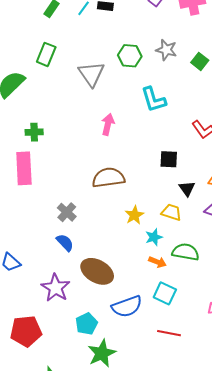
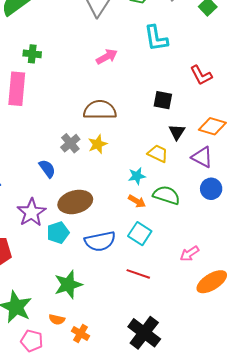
pink arrow: (108, 124) -> (107, 57), turned 40
gray cross: (67, 212) -> (70, 143), moved
yellow star: (134, 215) -> (98, 144), moved
brown ellipse: (97, 271) -> (75, 202), turned -52
cyan pentagon: (87, 324) -> (58, 233), moved

